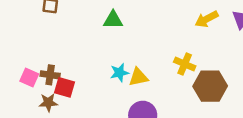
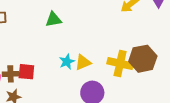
yellow cross: (185, 64) -> (120, 63), moved, size x1.4
red square: (64, 87) -> (26, 72), moved

